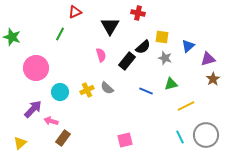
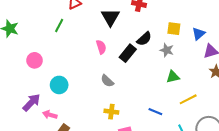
yellow square: (162, 37) -> (174, 29), moved
blue triangle: (188, 46) -> (198, 34), moved
pink circle: (36, 68) -> (35, 60), size x0.6
yellow cross: (87, 90) -> (111, 112), moved, turned 32
blue line: (146, 91) -> (155, 112), moved

